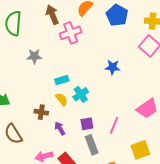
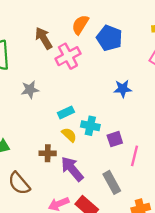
blue pentagon: (117, 15) -> (109, 38), moved
cyan cross: (81, 94) -> (90, 126), turned -35
purple square: (87, 124) -> (115, 139), moved
purple arrow: (60, 128) -> (72, 169), size x1.6

